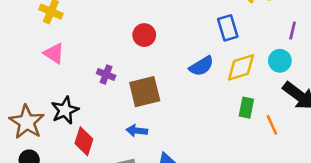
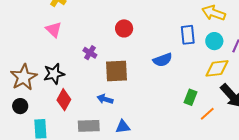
cyan circle: (280, 61) -> (214, 41), moved
yellow diamond: (241, 67) -> (217, 68), moved
orange line: (272, 125) -> (207, 114), turned 63

